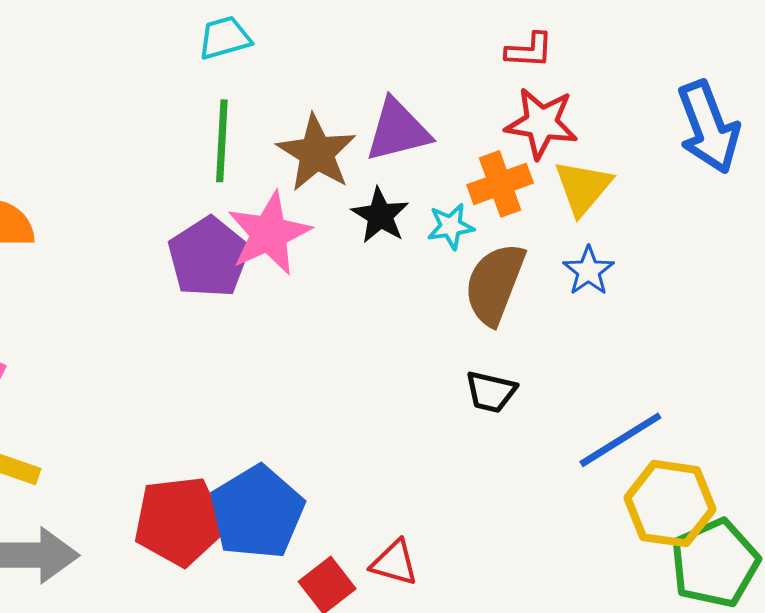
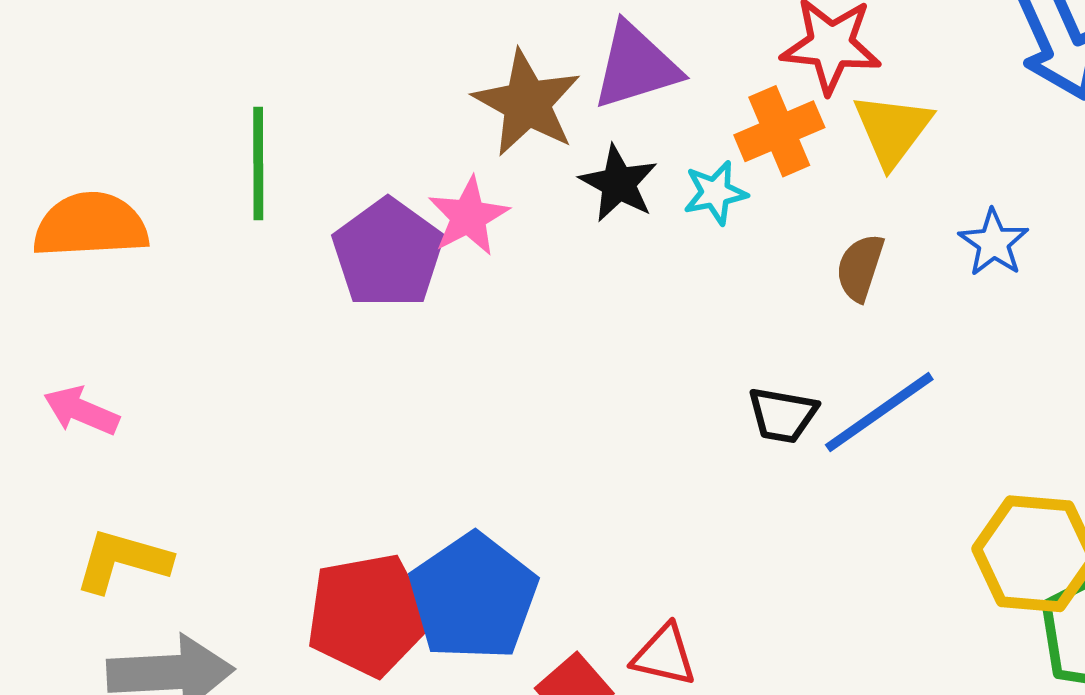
green line: (222, 141) -> (258, 164), moved
pink star: (269, 234) -> (468, 216), size x0.7
blue star: (588, 271) -> (994, 243), moved
brown semicircle: (495, 284) -> (860, 268), moved, size x0.6
blue line: (620, 440) -> (879, 412), moved

